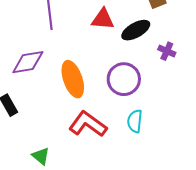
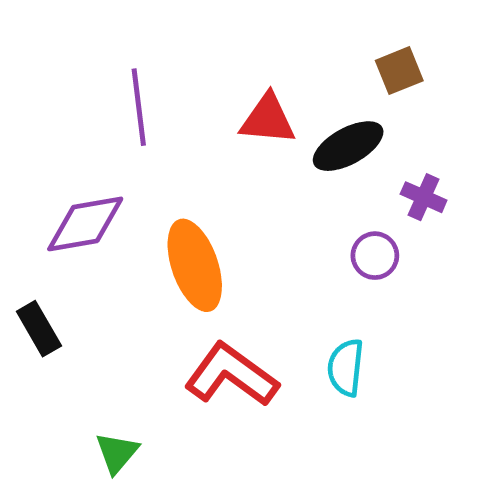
purple circle: (124, 79) -> (375, 256), moved, size x0.6
green triangle: (41, 156) -> (117, 453), turned 30

